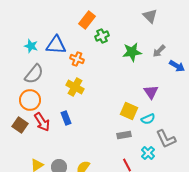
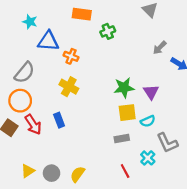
orange rectangle: (87, 20) -> (82, 14), turned 60
green cross: (102, 36) -> (108, 31), moved
cyan star: (31, 46) -> (30, 22), moved
green star: (132, 52) -> (124, 88), moved
yellow square: (129, 111) -> (127, 113), turned -30

